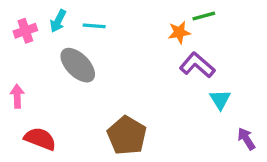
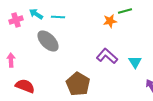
cyan arrow: (58, 21) -> (36, 14), turned 96
purple L-shape: (197, 65) -> (107, 56), moved

